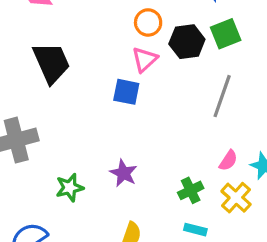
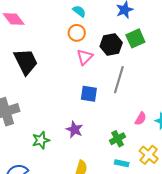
orange circle: (148, 22) -> (77, 33), moved
blue square: (126, 92) -> (89, 94), moved
gray line: (222, 96) -> (119, 80), moved
yellow cross: (236, 198) -> (149, 155), moved

